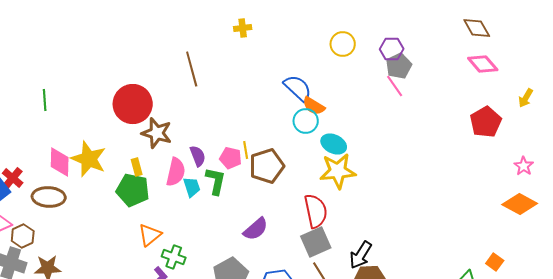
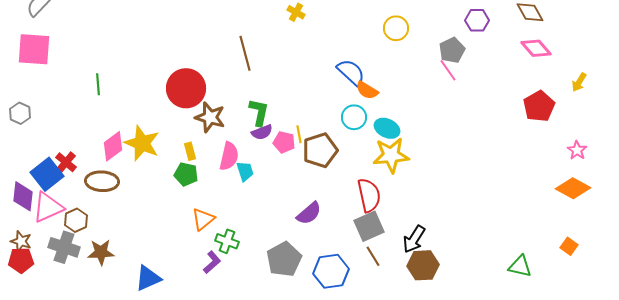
yellow cross: (243, 28) -> (296, 12), turned 36
purple hexagon: (392, 49) -> (477, 20), moved
cyan circle: (306, 121) -> (354, 117), moved
purple semicircle: (198, 156) -> (262, 132), moved, turned 90
pink diamond: (60, 162) -> (113, 146), turned 52
green L-shape: (216, 181) -> (259, 112), moved
green pentagon: (133, 190) -> (186, 174), size x0.7
orange square: (495, 262) -> (569, 246), moved

